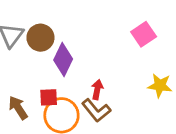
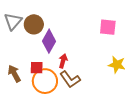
pink square: (144, 34) -> (108, 27), turned 36
red arrow: (97, 90) -> (63, 61), moved

